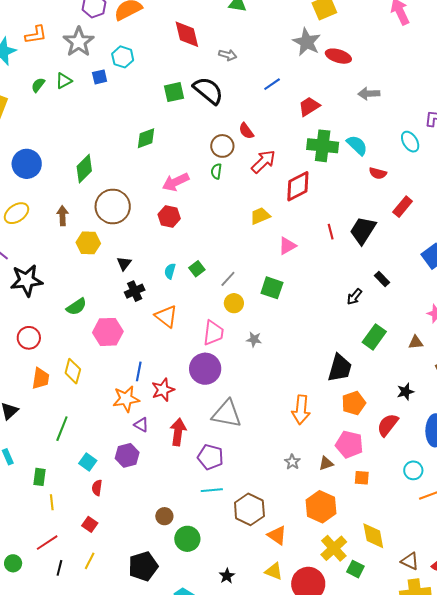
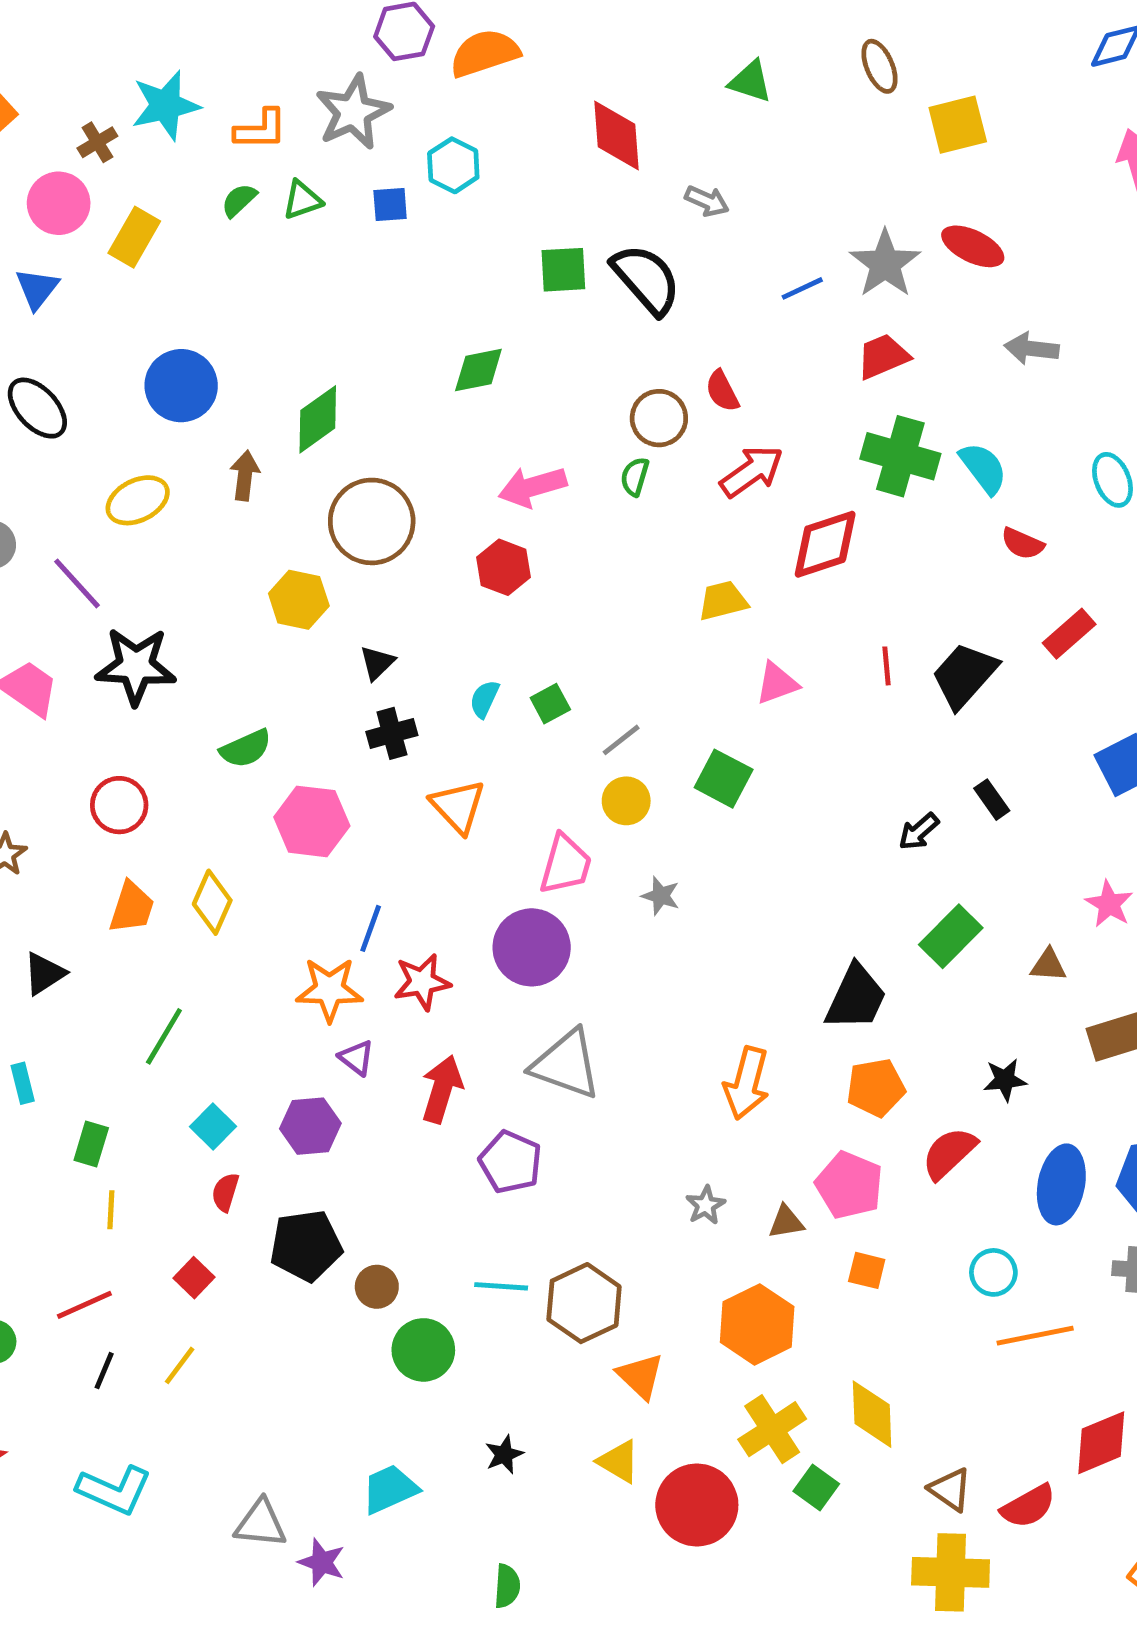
orange L-shape: (36, 35) -> (261, 129), moved
gray star: (307, 42) -> (885, 264), moved
brown arrow: (63, 216) -> (245, 476), moved
cyan line: (212, 490) -> (501, 1286), moved
black pentagon: (143, 566) -> (306, 1246), moved

